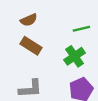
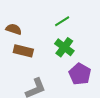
brown semicircle: (29, 20) -> (14, 29), turned -119

